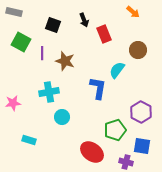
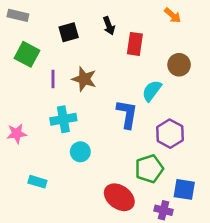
black square: (53, 25) -> (69, 32), turned -35
red rectangle: (104, 34) -> (135, 44), turned 30
purple line: (42, 53) -> (53, 79), moved
purple hexagon: (141, 112) -> (170, 134), moved

